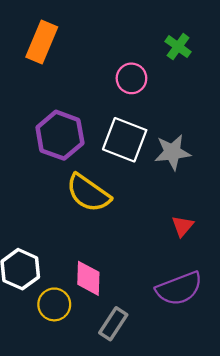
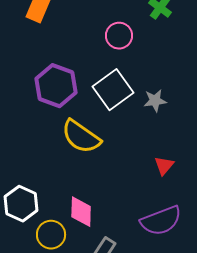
white square: (125, 140) -> (113, 90), turned 33
gray star: (172, 152) -> (155, 101), size x0.7

